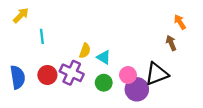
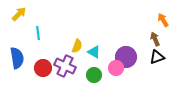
black triangle: (157, 74) -> (157, 57), moved, size x0.7
blue semicircle: (18, 77) -> (17, 58), moved
purple circle: (137, 89) -> (126, 57), moved

